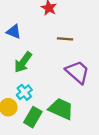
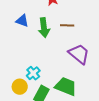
green arrow: (23, 62) -> (44, 28), moved, turned -42

